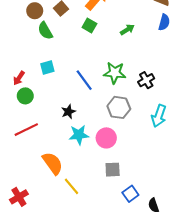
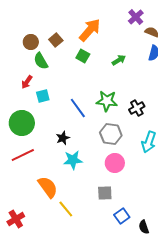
red arrow: (19, 78) -> (27, 82), moved
green circle: (25, 96) -> (22, 123), size x1.6
pink circle: (106, 138) -> (115, 163), moved

